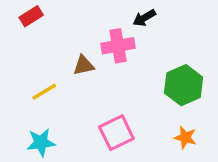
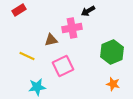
yellow line: (44, 92) -> (27, 56), turned 56
pink square: (116, 133) -> (63, 66), moved
cyan star: (41, 142) -> (37, 87), moved

